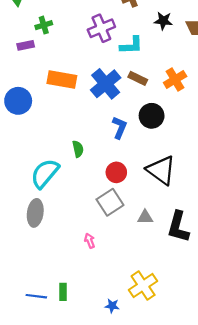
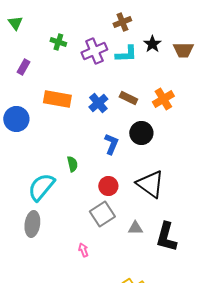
black star: (163, 21) -> (152, 44), turned 30
green cross: (44, 25) -> (58, 42), moved, turned 35
purple rectangle: (26, 45) -> (23, 67), turned -49
cyan L-shape: (131, 45) -> (126, 54), moved
blue cross: (106, 84) -> (98, 103), size x0.7

